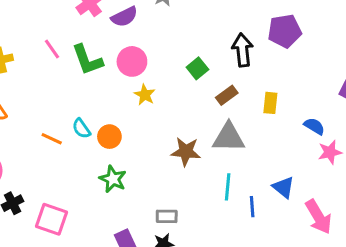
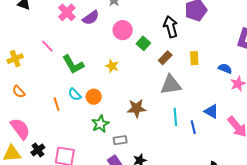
green L-shape: (87, 60) -> (73, 64), moved
pink circle: (132, 61) -> (123, 30), moved
orange line: (52, 139) -> (57, 104), turned 56
brown star: (186, 152) -> (137, 108), moved
green star: (113, 179) -> (100, 124), turned 30
gray rectangle: (167, 216) -> (120, 140), moved

